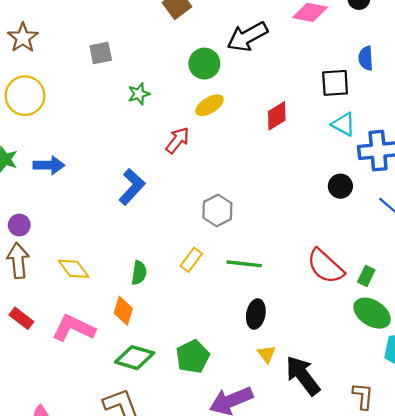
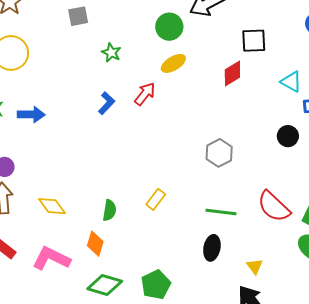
black square: (335, 83) -> (254, 41), moved
green star: (139, 94) -> (111, 53), turned -30
blue L-shape: (132, 187) -> (106, 103), moved, size x0.7
gray hexagon: (217, 211) -> (219, 153), moved
green line: (244, 264) -> (221, 212), moved
yellow triangle: (267, 354) -> (255, 266), moved

